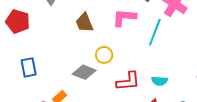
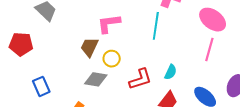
pink L-shape: (124, 17) -> (109, 24), moved
brown trapezoid: (84, 23) -> (89, 47), moved, turned 60
cyan semicircle: (160, 81) -> (171, 72), turned -56

